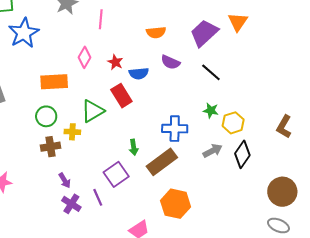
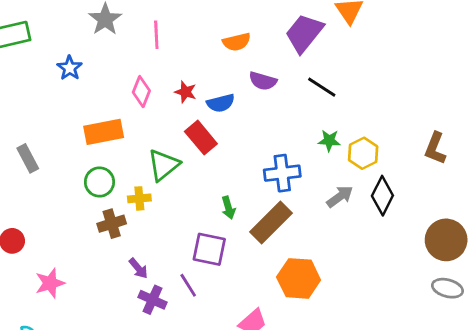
blue star: (24, 33) -> (70, 68), moved, size x0.6
purple square: (116, 174) -> (209, 249), turned -35

